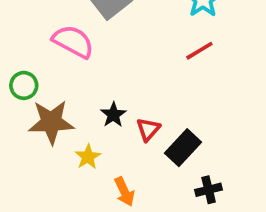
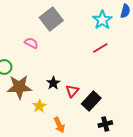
pink semicircle: (73, 42) -> (31, 43), size x0.6

